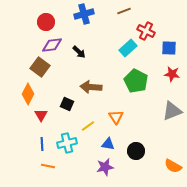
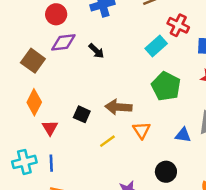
brown square: (40, 67) -> (33, 61), moved
brown arrow: (91, 87) -> (118, 107), moved
cyan cross: (67, 143) -> (24, 162), moved
blue triangle: (108, 144) -> (183, 135), moved

